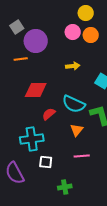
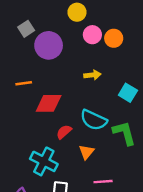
yellow circle: (86, 13) -> (77, 12), moved
orange line: (21, 59) -> (24, 83), moved
orange triangle: (77, 130) -> (86, 152), moved
cyan cross: (32, 139) -> (44, 161), turned 35

